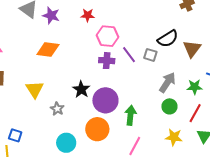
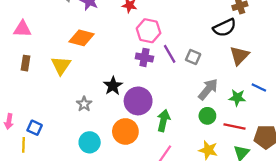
black semicircle: (168, 39) -> (225, 28), moved
yellow triangle: (35, 89) -> (61, 65), moved
red line: (195, 113) -> (235, 126), turned 66

